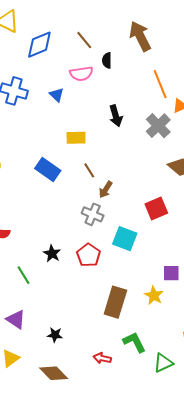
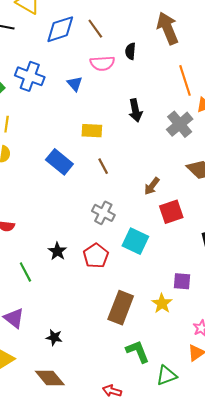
brown line: (84, 40) -> (95, 29), moved
brown arrow: (106, 190) -> (152, 186), moved
red arrow: (102, 358) -> (112, 391), moved

